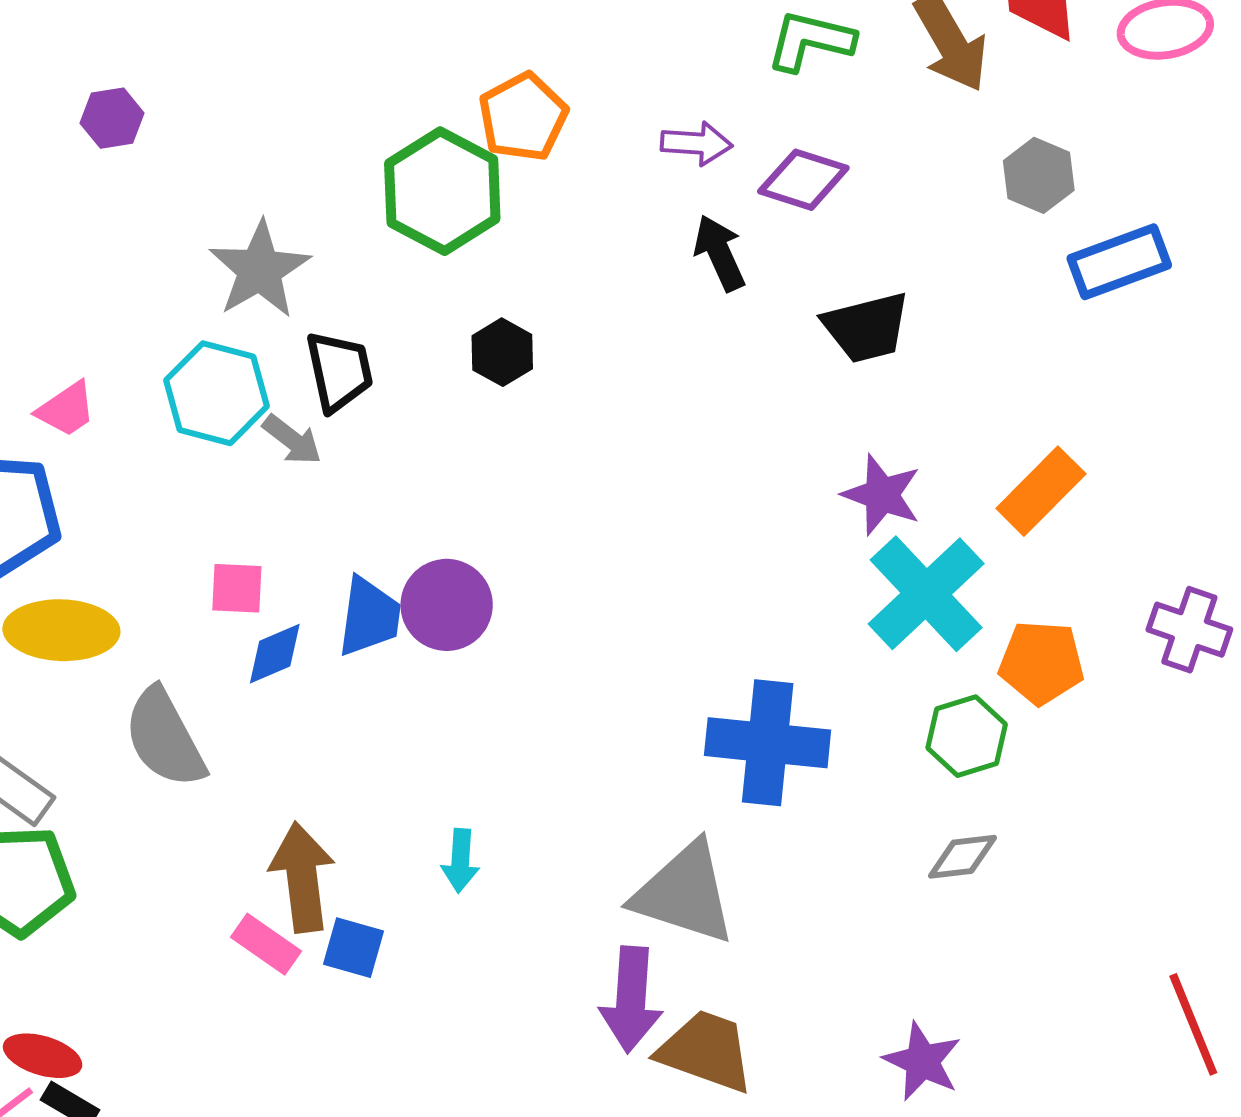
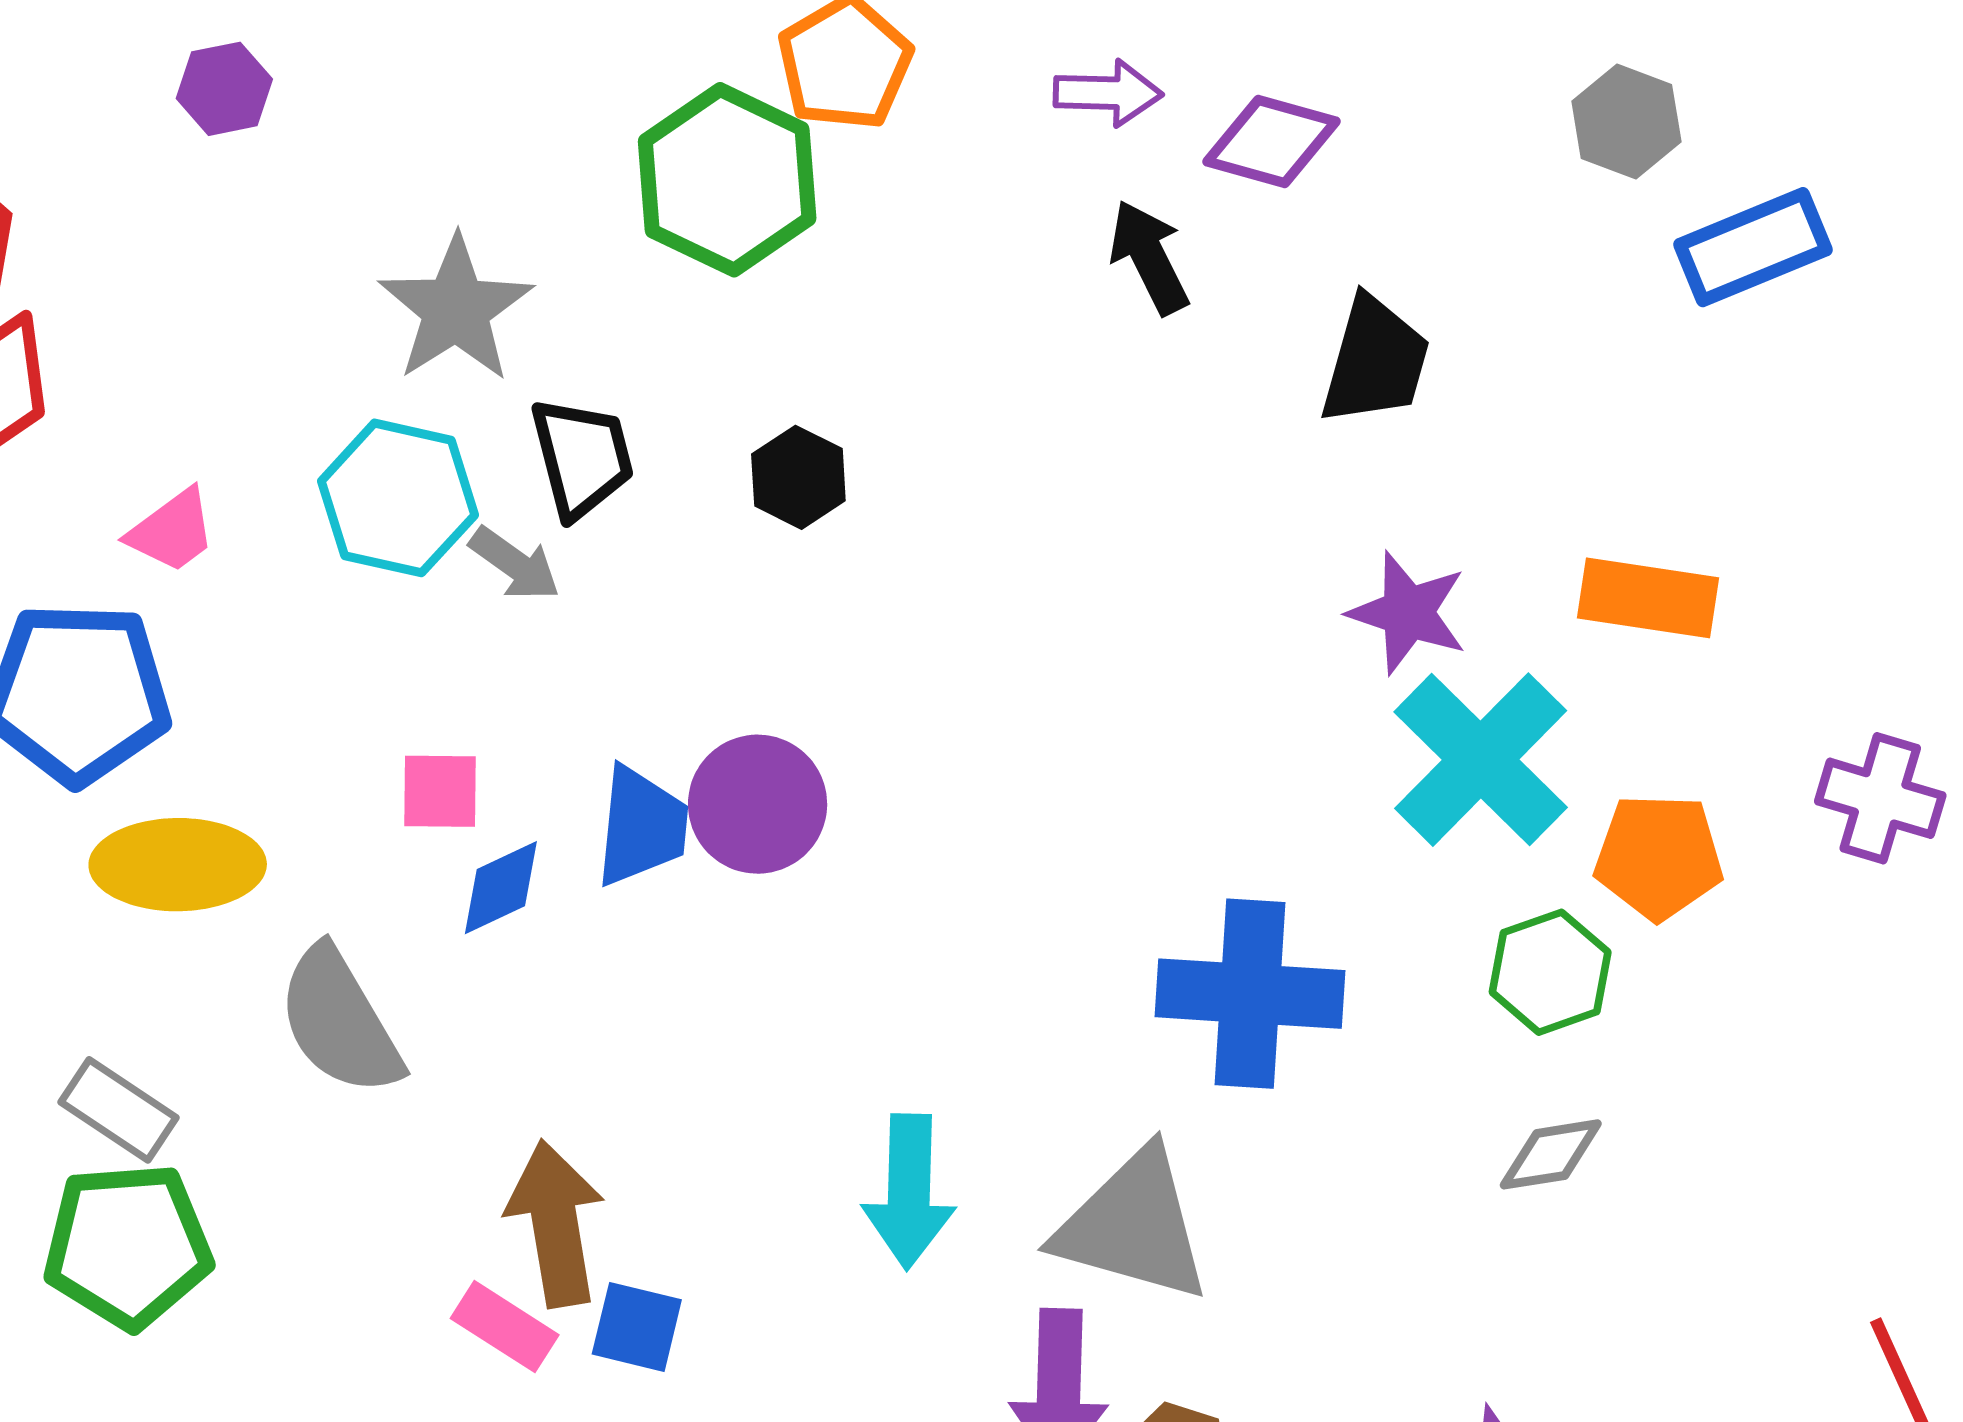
black trapezoid: (866, 327) -> (1375, 361), turned -58
black hexagon: (502, 352) -> (798, 477), moved
orange rectangle: (1041, 491) -> (1648, 598), turned 56
cyan arrow: (460, 861) -> (909, 1191), moved, size x1.6

